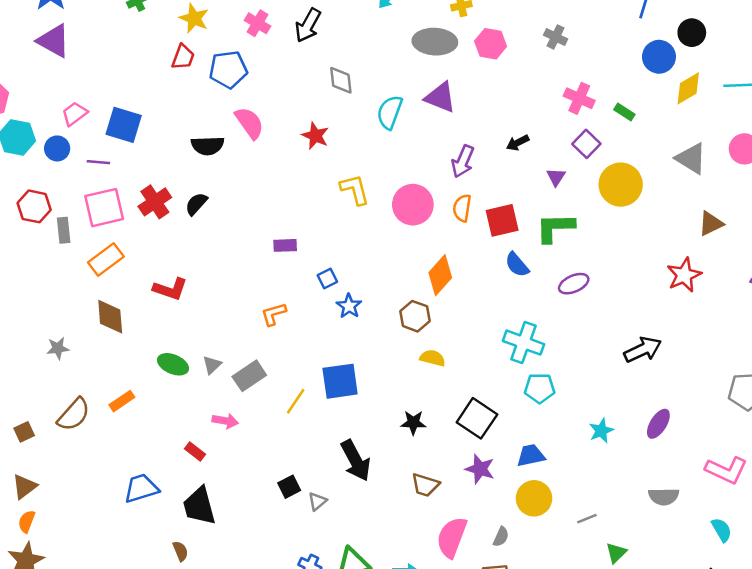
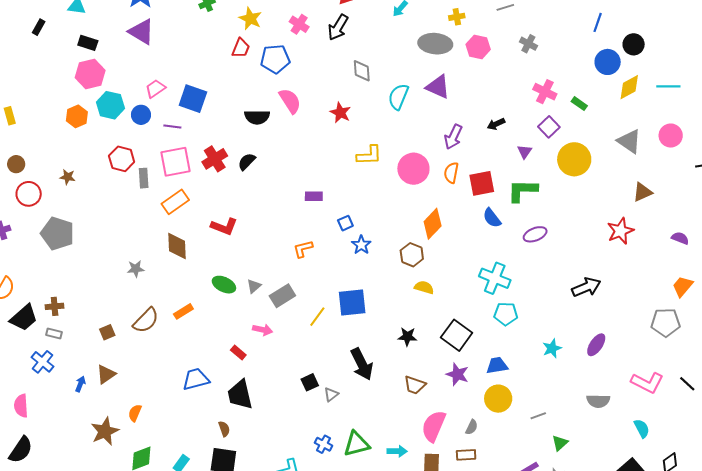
yellow L-shape: (355, 189) -> (369, 155), turned 100
orange semicircle: (27, 521) -> (135, 413), moved

